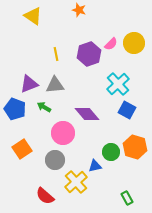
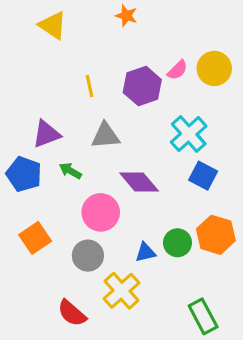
gray triangle: (55, 85) -> (106, 136), moved
blue triangle: (95, 166) -> (145, 252), moved
green rectangle: (127, 198) -> (203, 316), size x1.5

